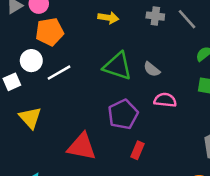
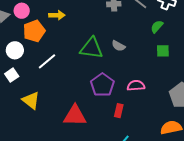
yellow arrow: (108, 18) -> (57, 15), moved
white circle: (31, 61) -> (15, 50), moved
pink semicircle: (165, 100) -> (136, 86), moved

